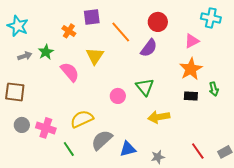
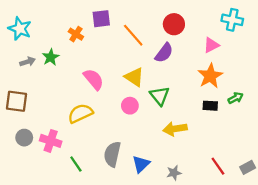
yellow triangle: (95, 56) -> (134, 77), moved, turned -30
pink semicircle: (70, 72) -> (94, 79), moved
green arrow: (214, 89) -> (236, 98), turned -104
yellow semicircle: (82, 119) -> (80, 113), moved
gray semicircle: (102, 140) -> (112, 154), turned -35
blue triangle: (128, 149) -> (141, 164), turned -30

